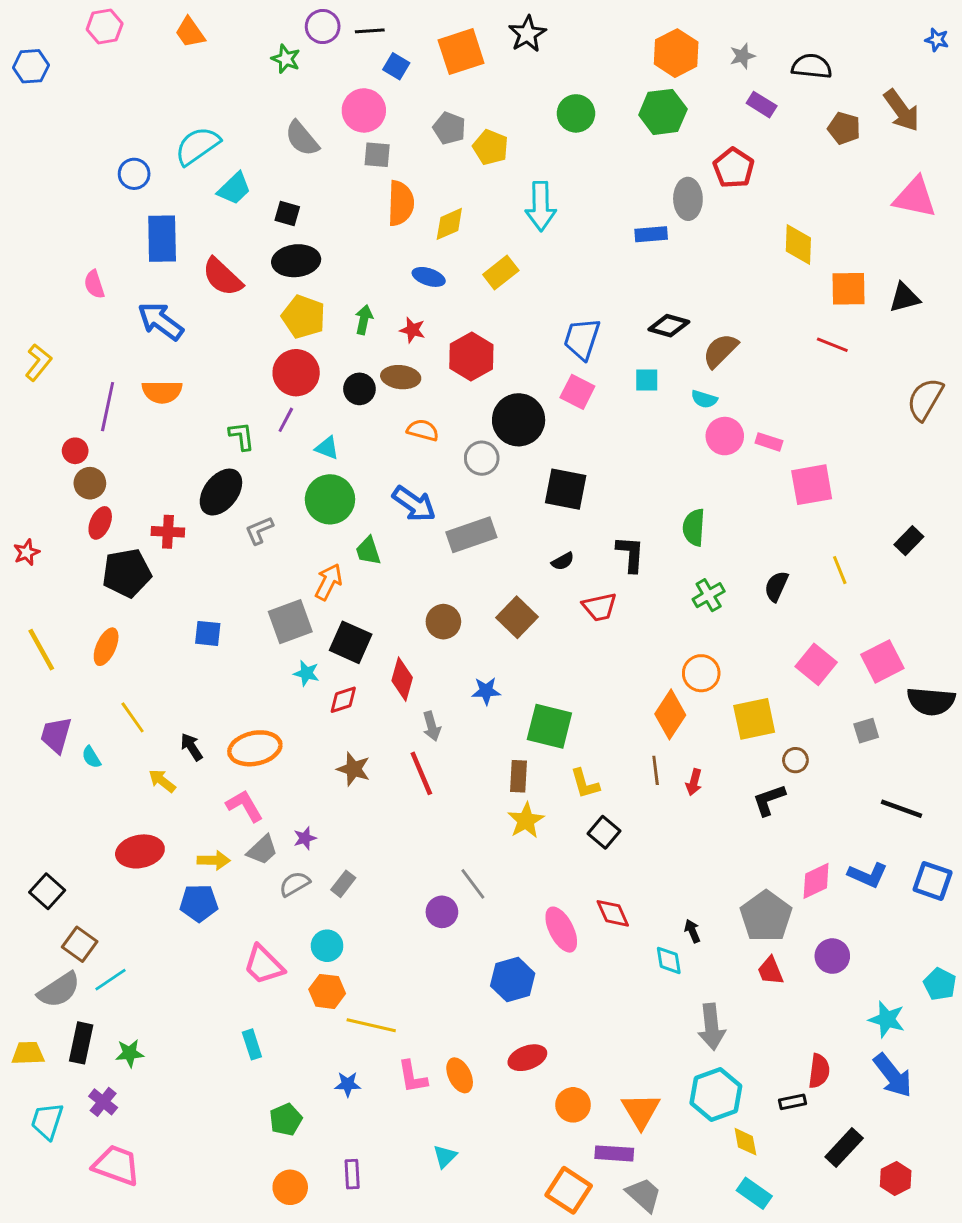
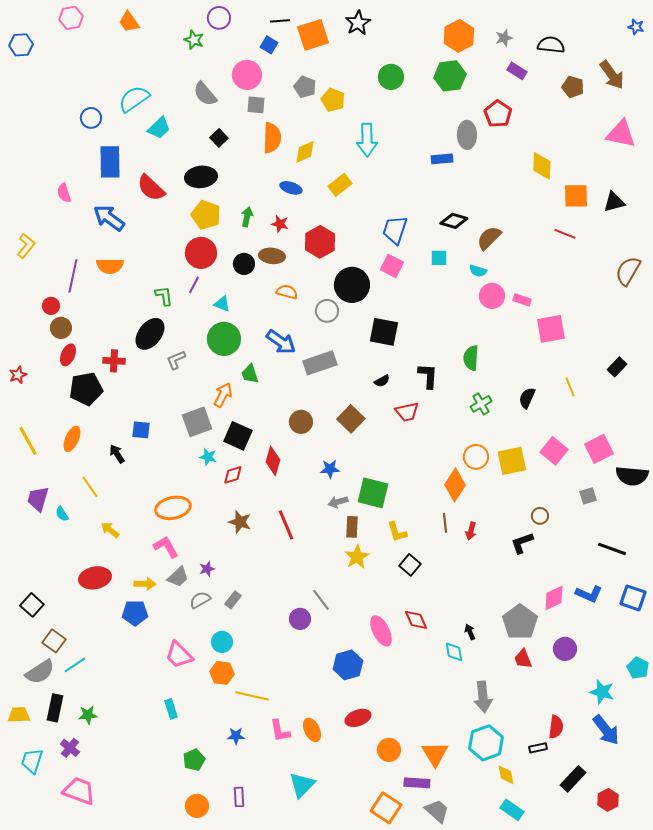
black line: (370, 31) -> (280, 21), moved
black square: (287, 214) -> (219, 138), moved, turned 30
yellow square: (754, 719) -> (512, 461), moved
gray arrow: (432, 726) -> (338, 502), moved, turned 90
black arrow: (192, 747) -> (117, 454), moved
cyan triangle: (445, 1156) -> (302, 785), size x1.6

